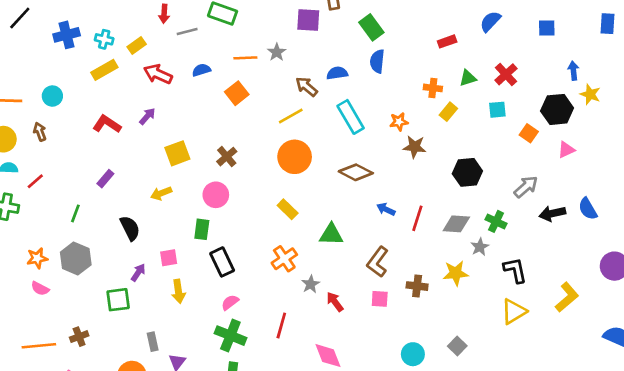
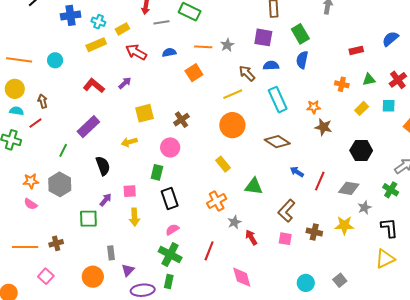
purple square: (308, 20) -> (263, 37), moved
yellow rectangle: (448, 112) -> (362, 108), moved
brown arrow: (40, 132) -> (43, 101), moved
purple rectangle: (105, 179) -> (88, 127), size x1.6
green cross: (496, 221) -> (391, 190), moved

